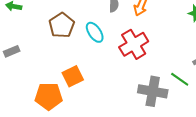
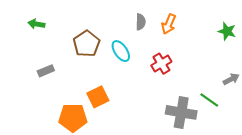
red cross: (134, 44) -> (161, 64), size x0.7
gray rectangle: (12, 51) -> (46, 71), moved

